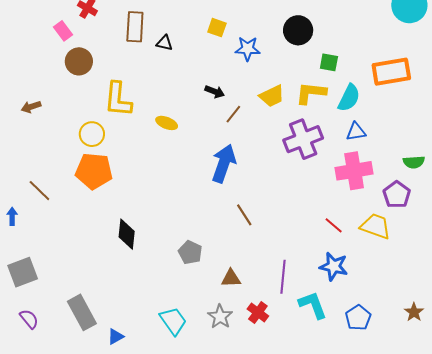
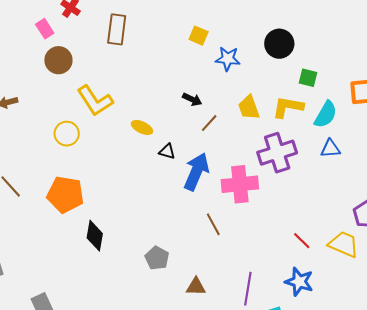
black triangle: (164, 43) -> (167, 151), moved
yellow trapezoid: (272, 96) -> (249, 108), turned 92
yellow L-shape: (118, 99) -> (95, 101), turned -42
orange pentagon: (94, 171) -> (65, 195), moved
pink cross: (354, 171) -> (240, 184), moved

